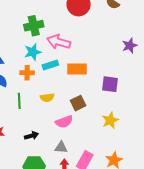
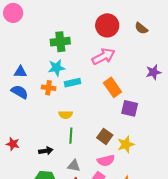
pink arrow: (59, 42) -> (103, 56), moved, turned 130
orange rectangle: (77, 69) -> (113, 87), moved, turned 48
green line: (19, 101) -> (71, 136), moved
brown square: (78, 103) -> (105, 136), moved, turned -35
pink semicircle: (64, 122) -> (106, 160), moved

